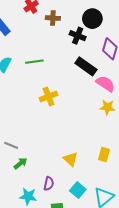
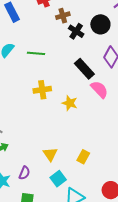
brown cross: (53, 18) -> (63, 16), turned -32
black cross: (78, 36) -> (76, 31), moved
yellow star: (107, 107) -> (70, 103), moved
cyan square: (78, 190) -> (58, 179), moved

